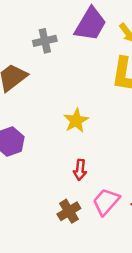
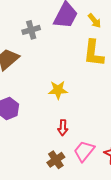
yellow star: (76, 121) -> (58, 90), turned 30

